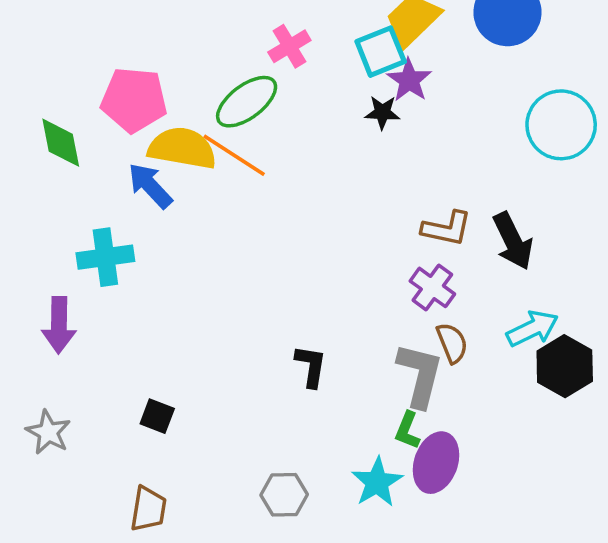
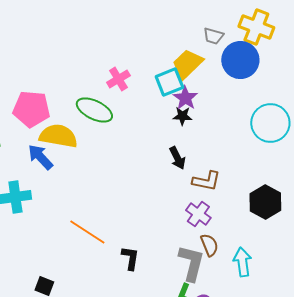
green ellipse: (247, 102) -> (94, 110), turned 63
black star: (382, 112) -> (182, 116), moved
orange line: (234, 155) -> (87, 232), moved
black arrow: (513, 241) -> (177, 158), moved, size x0.7
cyan arrow: (532, 329) -> (242, 262), moved, turned -72
black hexagon: (565, 366) -> (265, 202), moved

